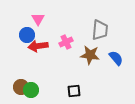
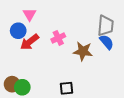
gray trapezoid: (100, 30) -> (106, 26), moved
red arrow: (38, 46) -> (29, 42), turned -30
blue semicircle: (116, 58) -> (107, 42), moved

